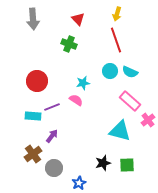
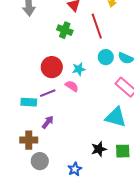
red line: (116, 40) -> (97, 26), moved
red circle: (37, 81) -> (52, 67), moved
brown cross: (33, 154) -> (29, 140), turned 36
gray circle: (54, 168) -> (40, 161), moved

